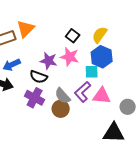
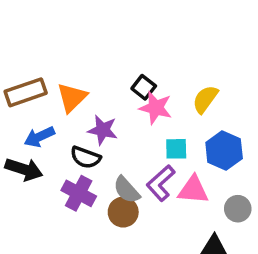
orange triangle: (26, 29) -> (72, 97), moved
yellow semicircle: (100, 35) -> (205, 99), moved
pink star: (70, 57) -> (156, 108), moved
blue hexagon: (102, 57) -> (224, 151), moved

